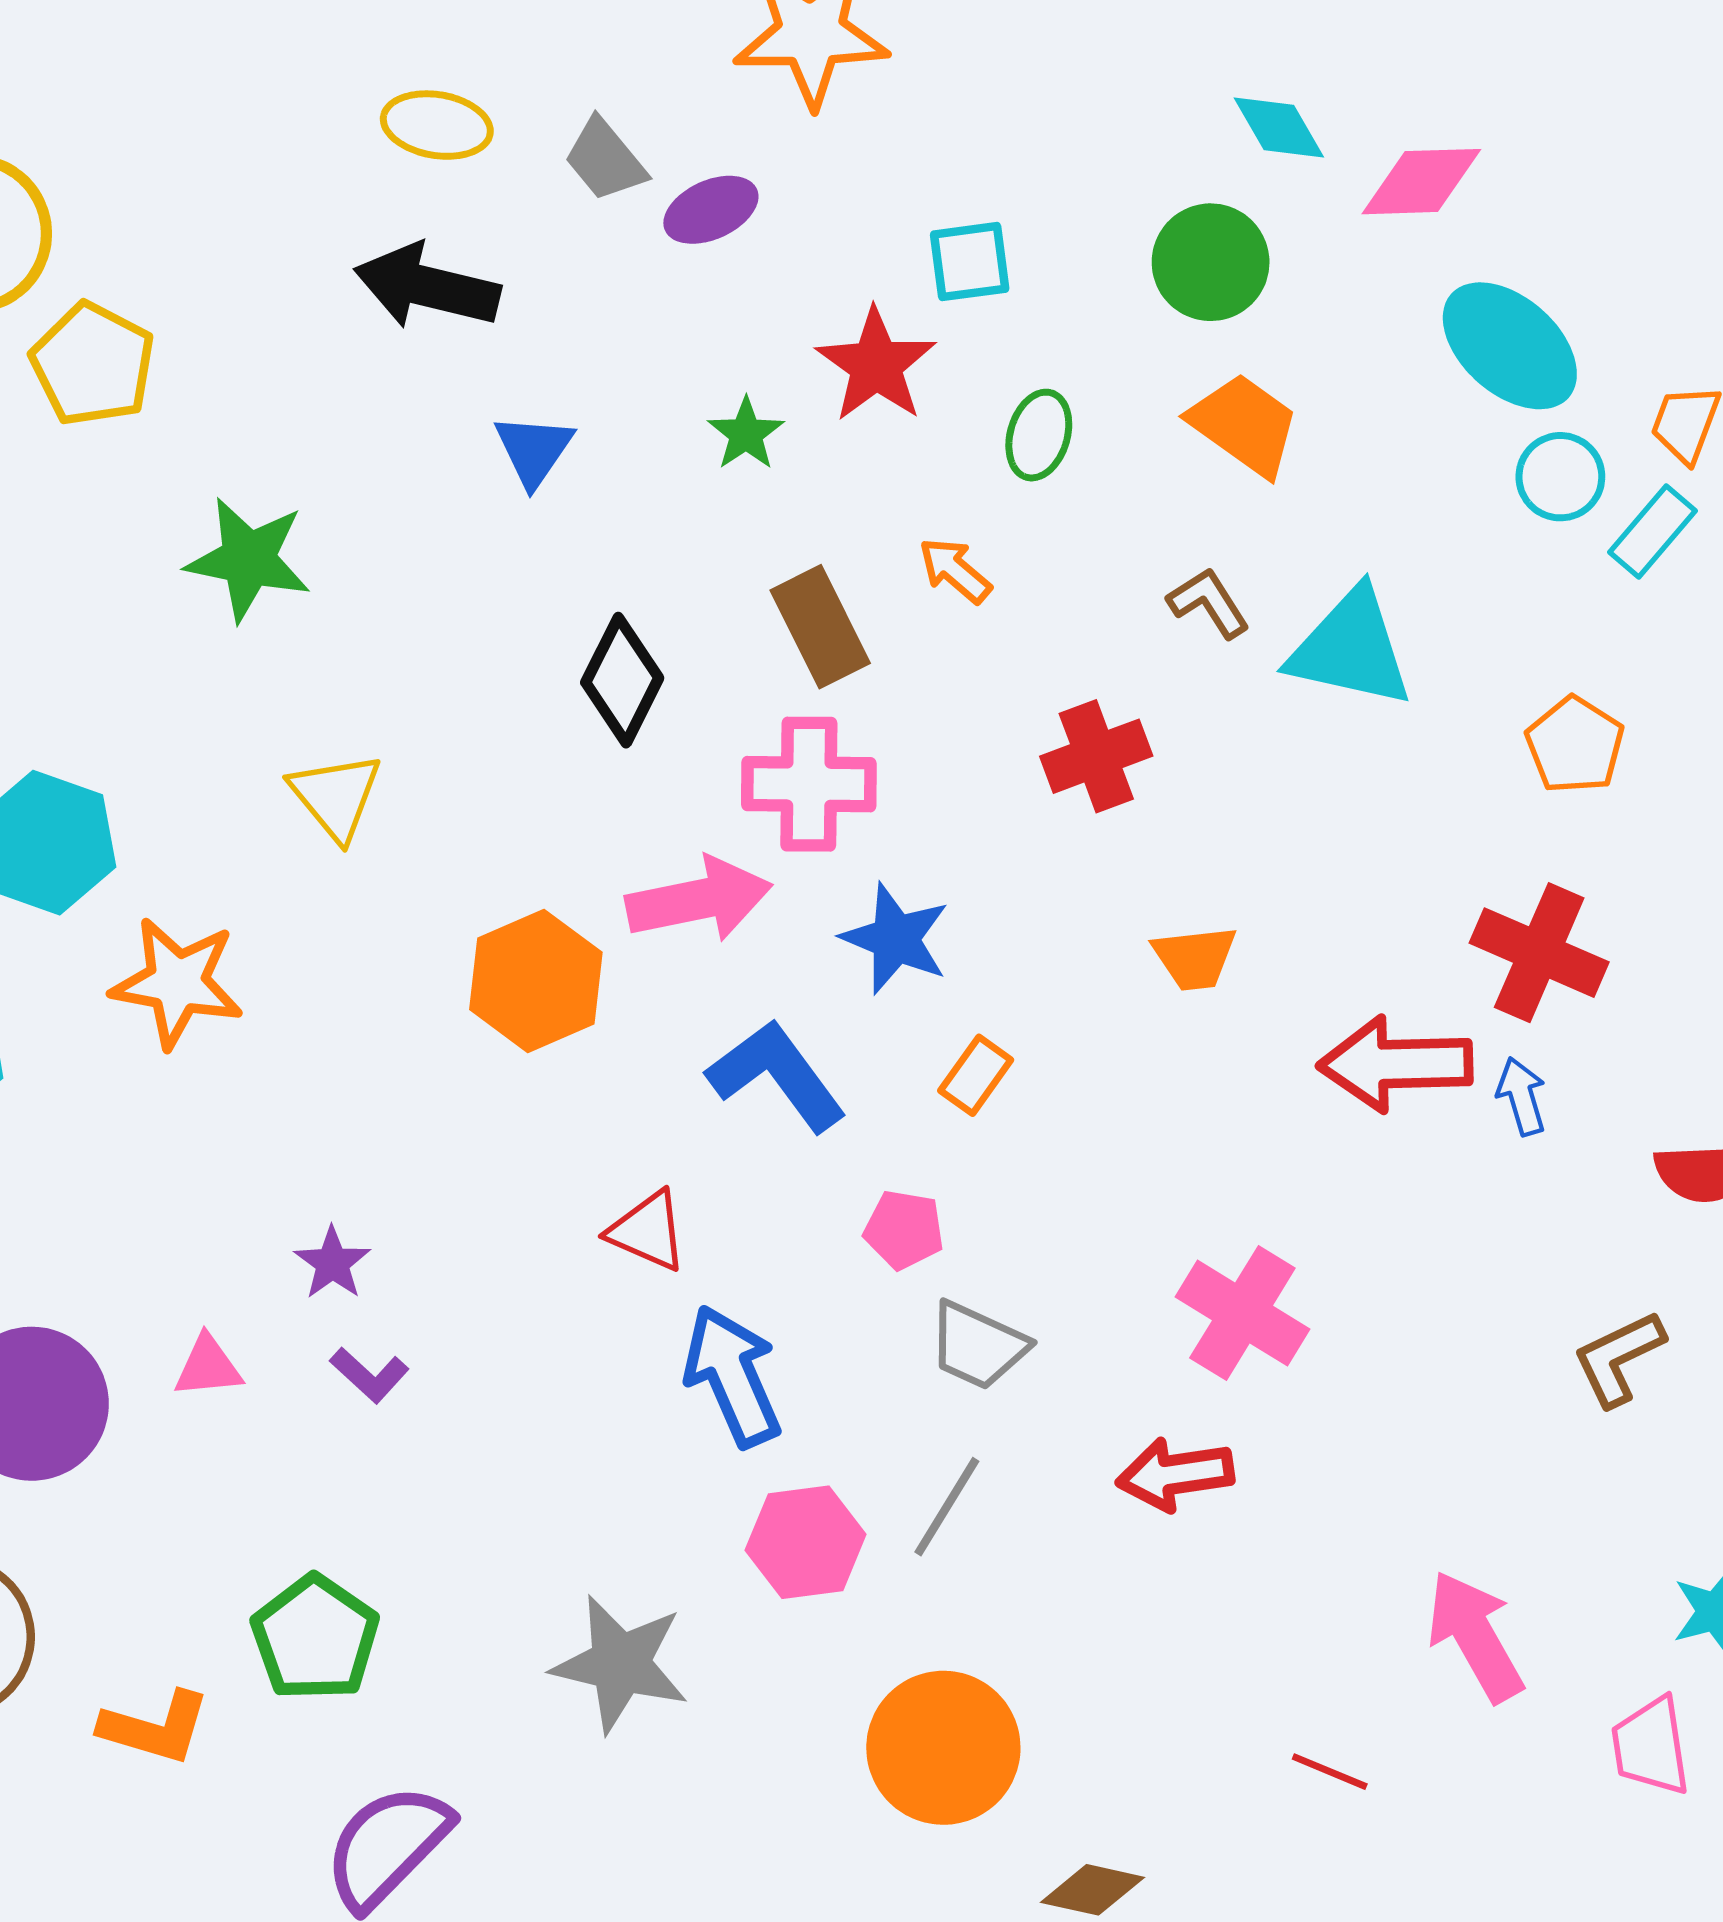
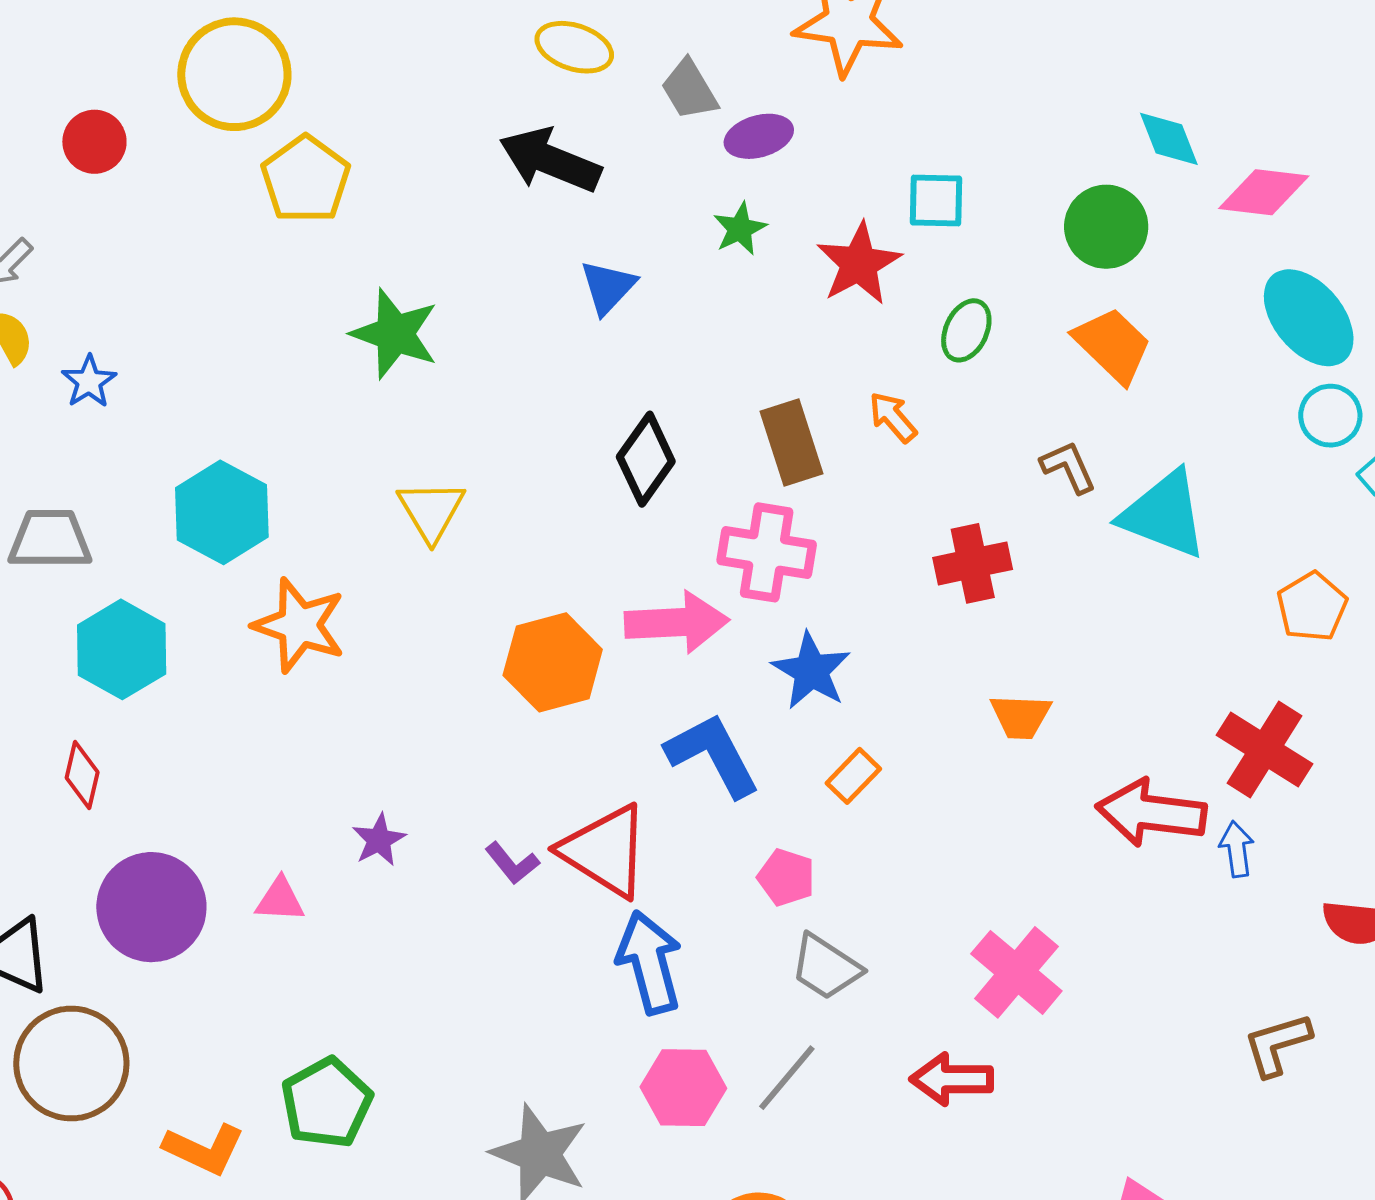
green star: (746, 434) -> (740, 229), moved
red triangle: (648, 1231) -> (605, 851), size x1.6
purple L-shape: (369, 1375) -> (512, 863), moved

